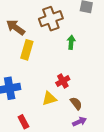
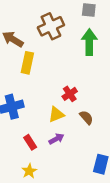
green arrow: (71, 42) -> (89, 42), moved, size x1.6
purple arrow: (80, 122) -> (56, 139), moved

